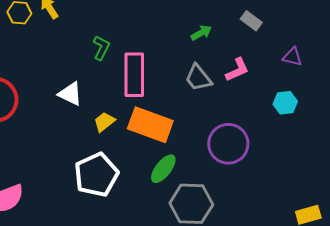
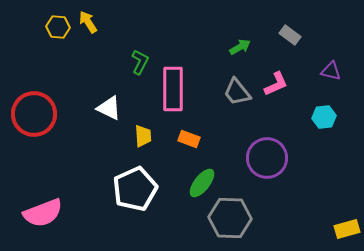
yellow trapezoid: (104, 122) -> (143, 136), turned 125
orange rectangle: (150, 125) -> (189, 139), size x0.5

